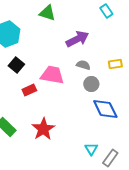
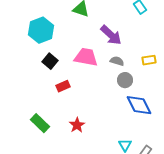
purple arrow: (77, 39) -> (111, 35), turned 70
pink trapezoid: (52, 75) -> (86, 57), moved
red star: (43, 129) -> (77, 125), size x0.7

